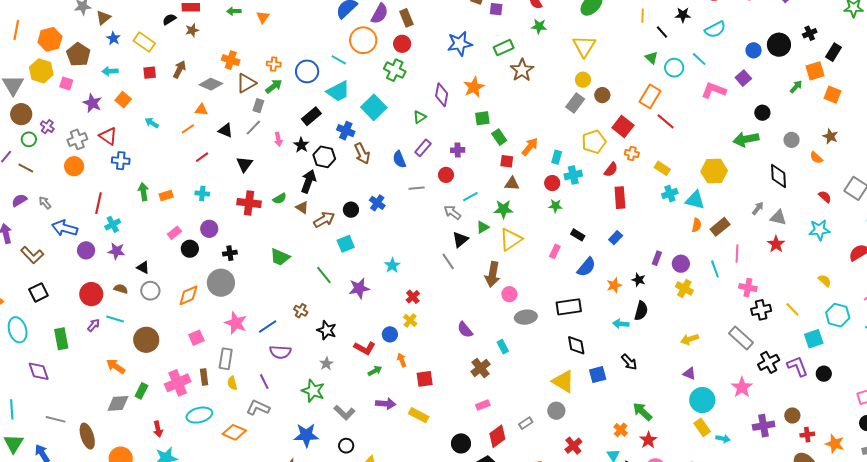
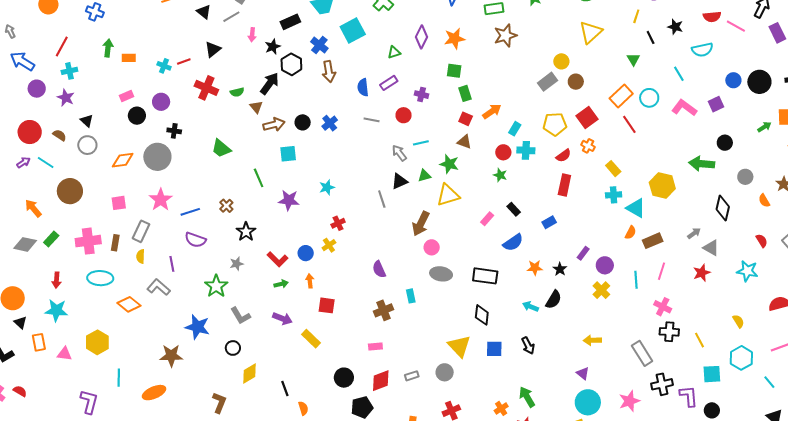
yellow triangle: (584, 46) -> (591, 32), moved
cyan circle: (674, 68) -> (649, 98), moved
red line: (202, 157) -> (184, 62), moved

